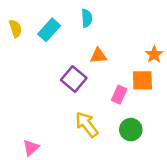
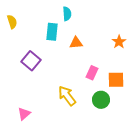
cyan rectangle: (49, 30) -> (52, 32), moved, turned -36
purple square: (74, 79) -> (31, 61), moved
orange square: (142, 80) -> (116, 80), moved

